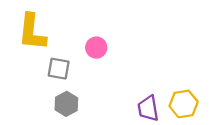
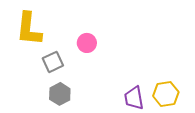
gray square: (59, 69) -> (53, 62), turned -35

